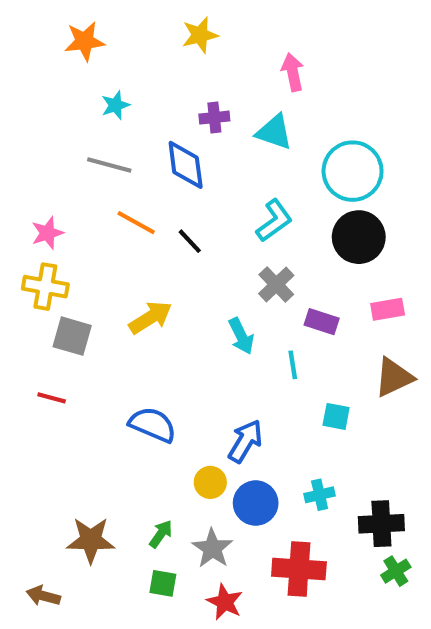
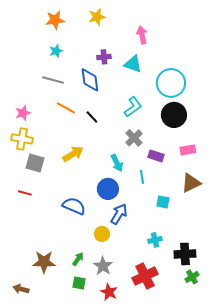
orange star: (85, 41) -> (55, 20), moved
blue circle: (256, 503) -> (108, 189), moved
red cross: (299, 569) -> (145, 276), turned -30

